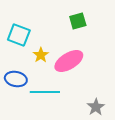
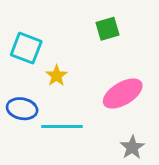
pink ellipse: (69, 61) -> (123, 94), moved

